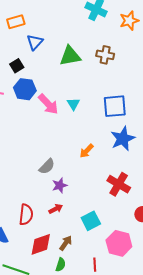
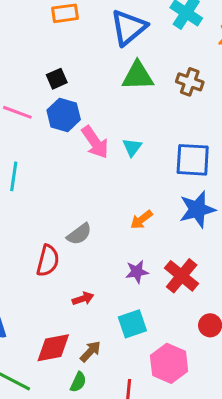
blue triangle: (35, 42) -> (129, 27), moved, size x1.5
purple star: (60, 185) -> (137, 272), moved
red semicircle: (26, 215) -> (48, 261), moved

